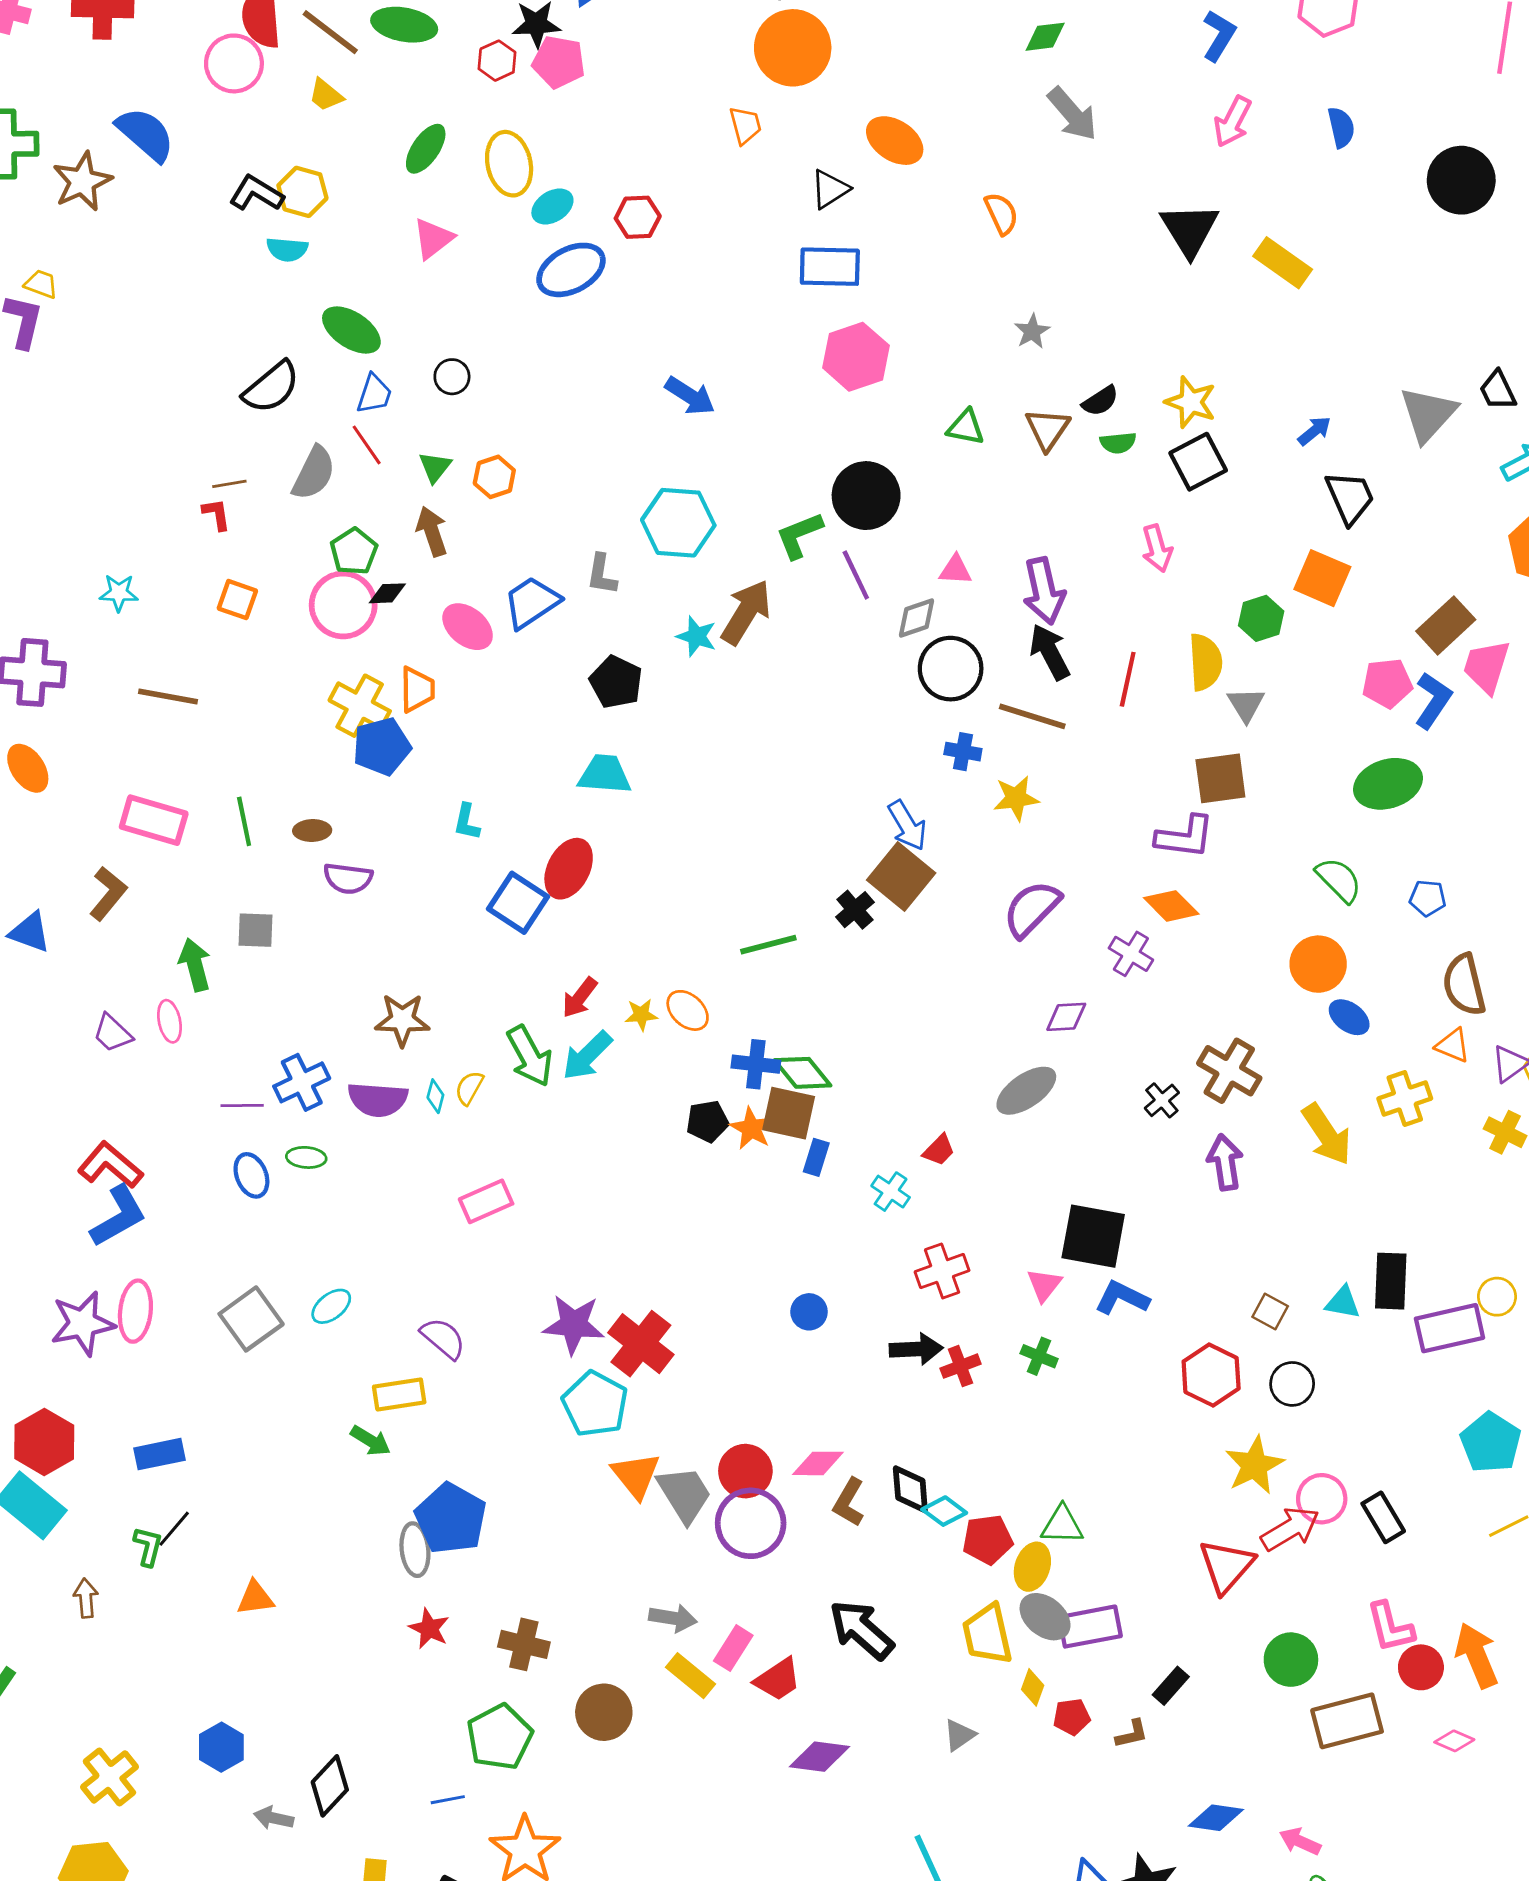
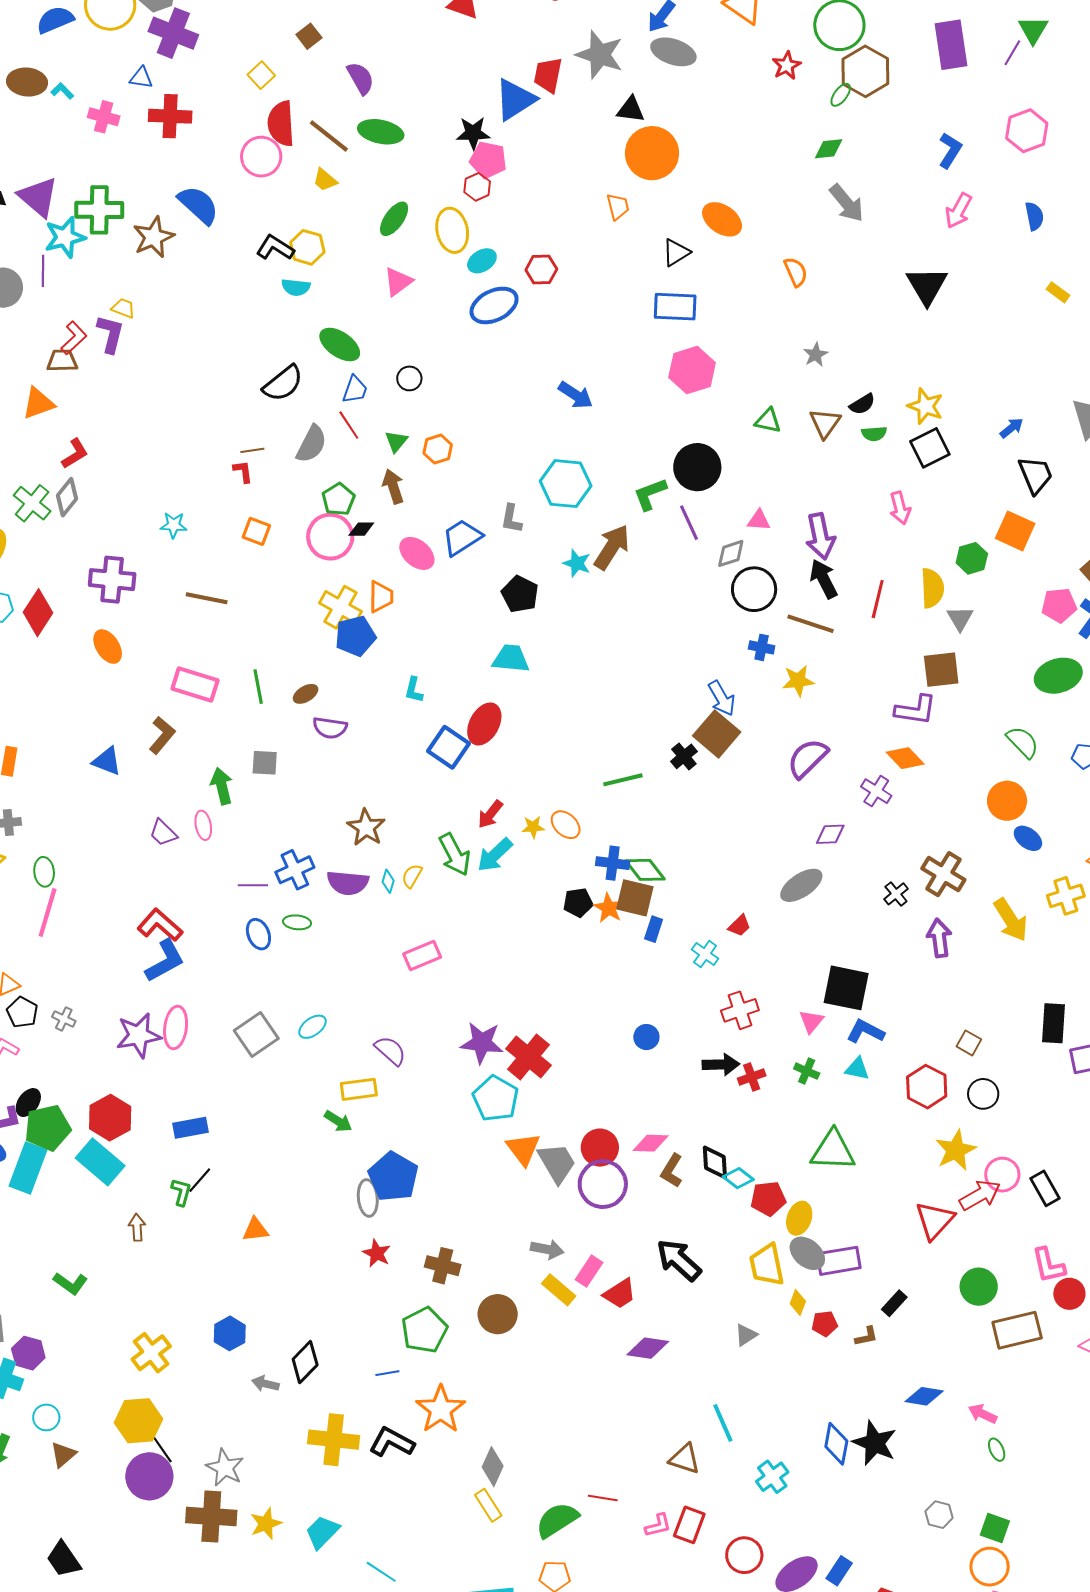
red hexagon: (497, 61) -> (477, 187), moved
yellow rectangle: (1283, 263) -> (1058, 292), moved, size x0.6
brown ellipse: (312, 831) -> (306, 694), turned -30
brown star: (402, 1020) -> (366, 827), turned 30
cyan triangle: (1343, 1302) -> (857, 1069), moved
green triangle: (1062, 1525) -> (833, 1151), moved, size x1.5

